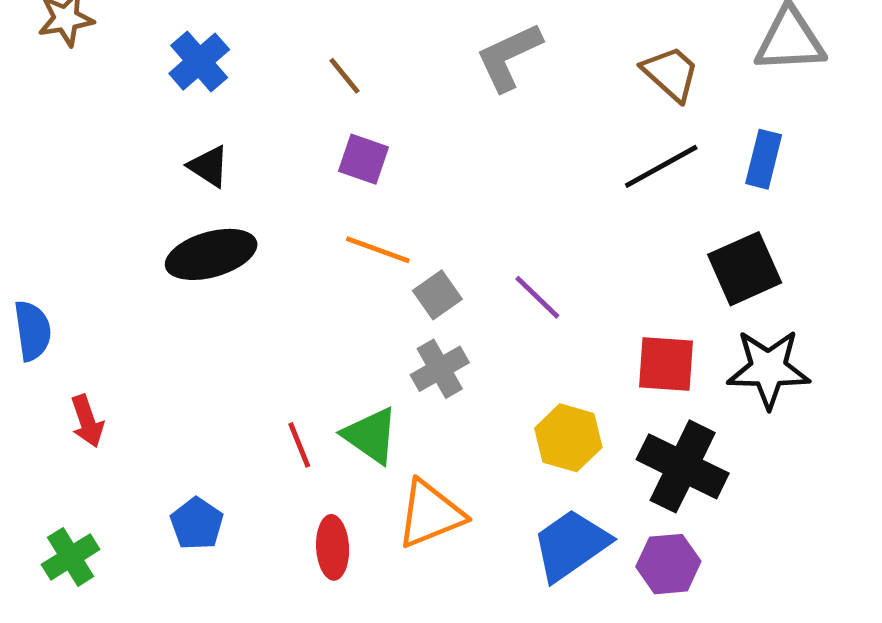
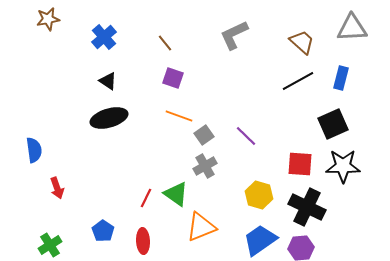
red line: (299, 445) -> (146, 198), turned 48
red ellipse: (333, 547) -> (143, 241), moved

